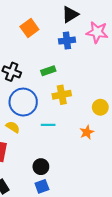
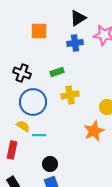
orange square: (29, 28) -> (39, 31), turned 36
cyan line: (48, 125) -> (39, 135), moved
orange star: (87, 132) -> (94, 131), size x1.5

